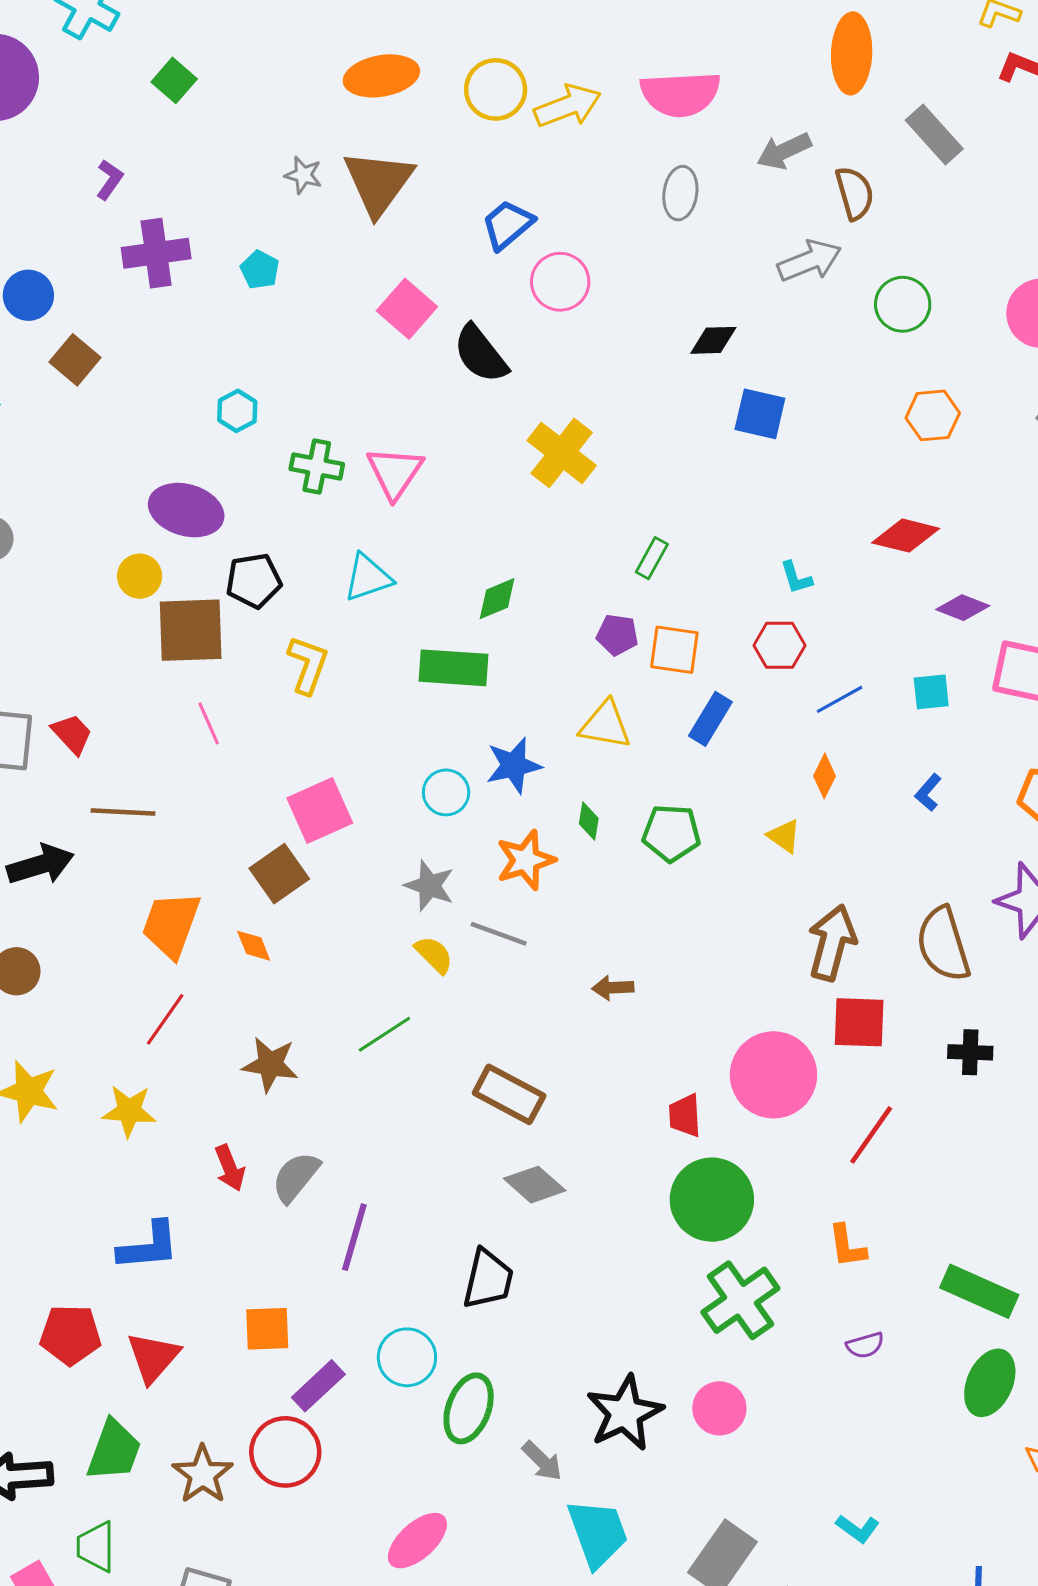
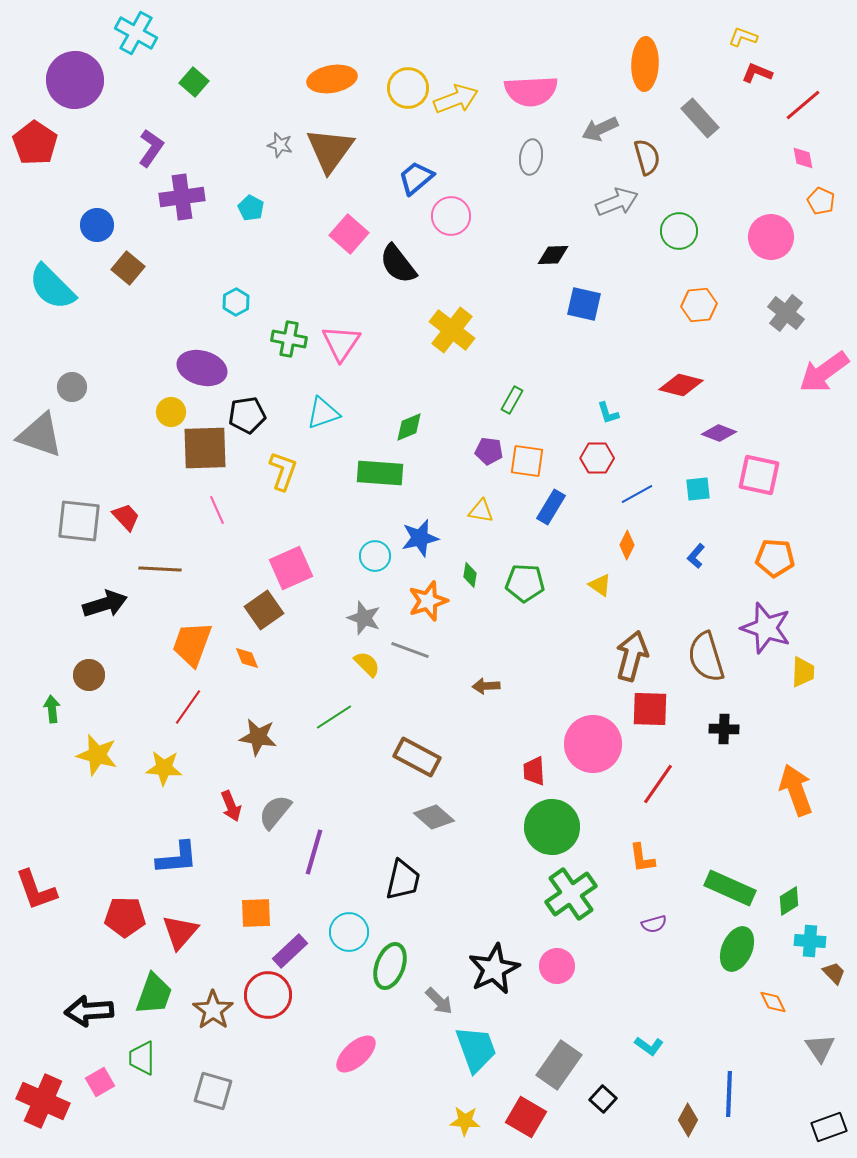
purple L-shape: (110, 180) -> (151, 148), size x1.4
yellow triangle: (605, 725) -> (481, 511), size x0.7

